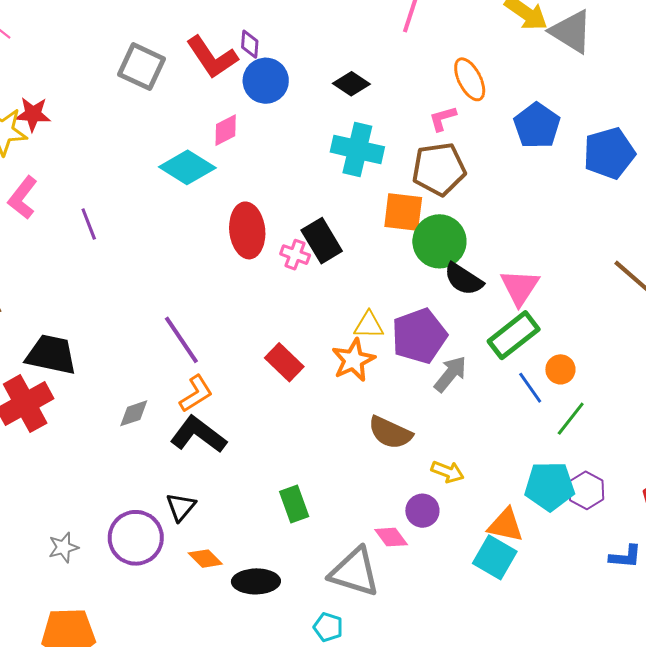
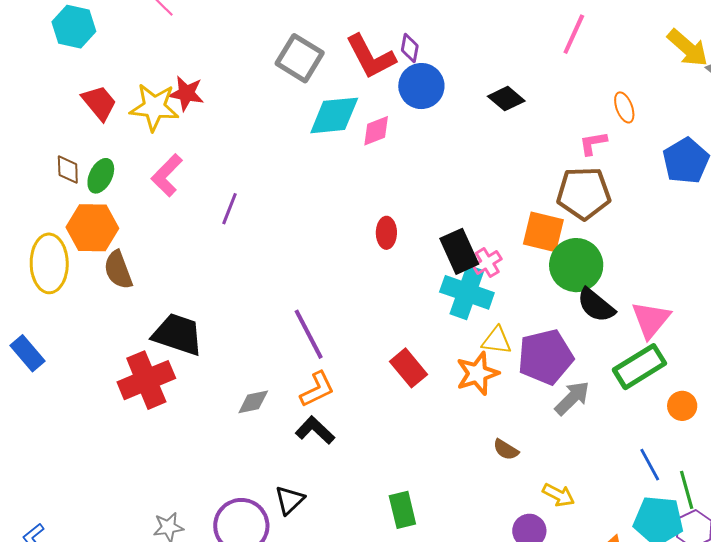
orange ellipse: (470, 79) -> (624, 107), size x0.7
cyan cross: (357, 149) -> (467, 292), moved
cyan diamond: (187, 167) -> (334, 115), moved, turned -44
purple line: (89, 224) -> (230, 209), turned 36
red ellipse: (247, 230) -> (386, 233), size x0.6
pink cross: (295, 255) -> (487, 262), moved, turned 32
blue line: (530, 388) -> (650, 465), moved
green line: (571, 419) -> (687, 490), moved, turned -60
brown semicircle: (390, 433) -> (506, 450), size x0.6
black L-shape: (198, 435) -> (315, 430), size x0.7

